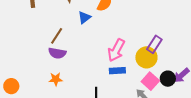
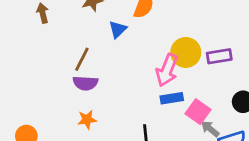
purple rectangle: (154, 44) -> (219, 56), turned 54
yellow circle: (146, 57) -> (186, 52), moved
pink square: (150, 81) -> (198, 112), moved

